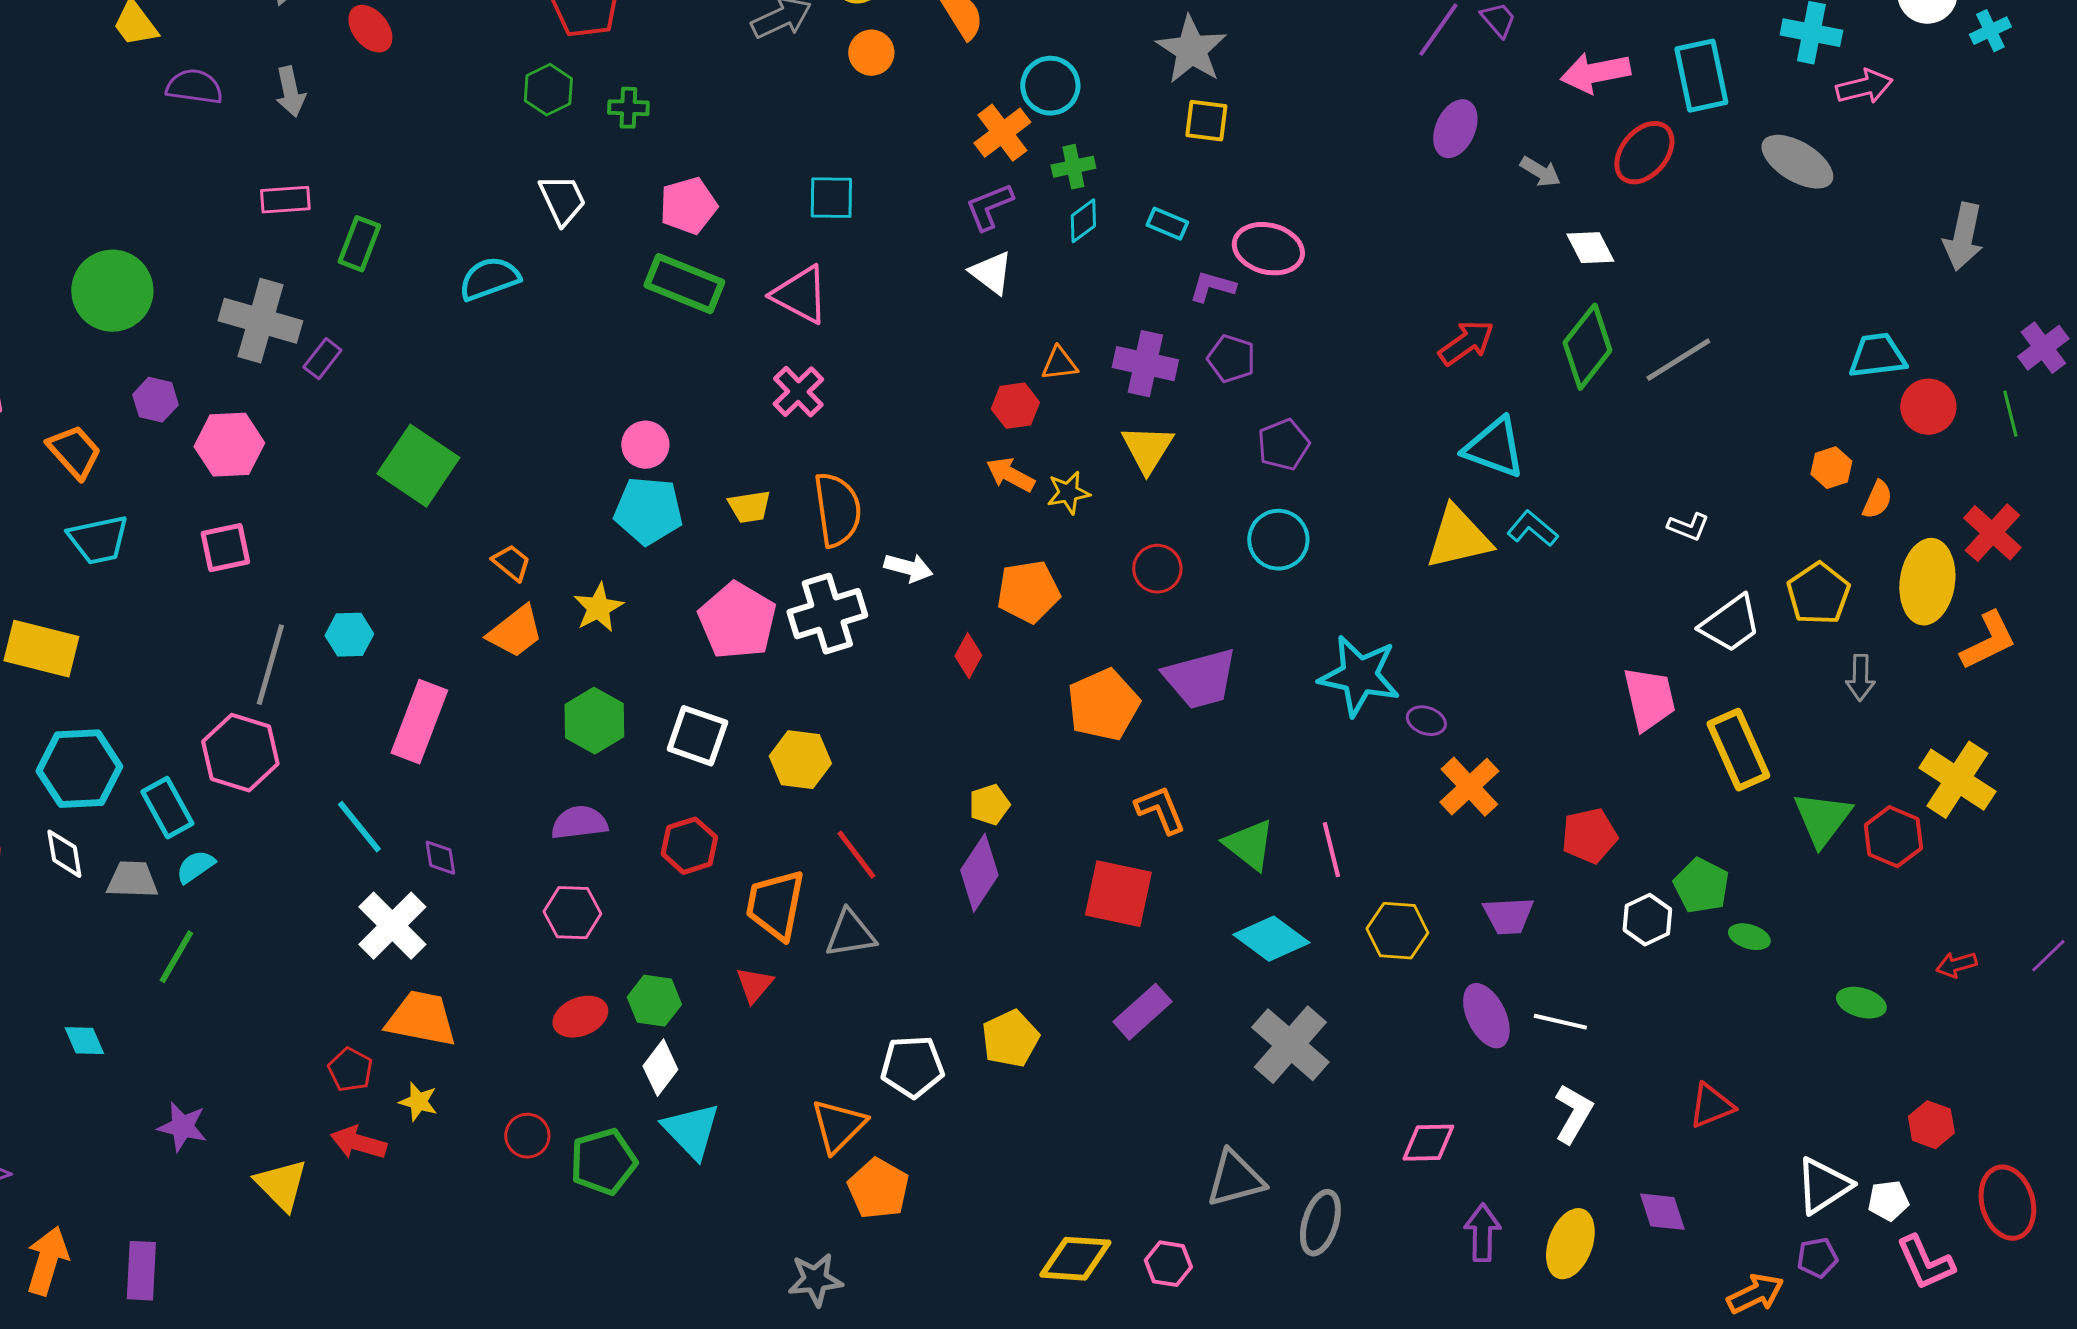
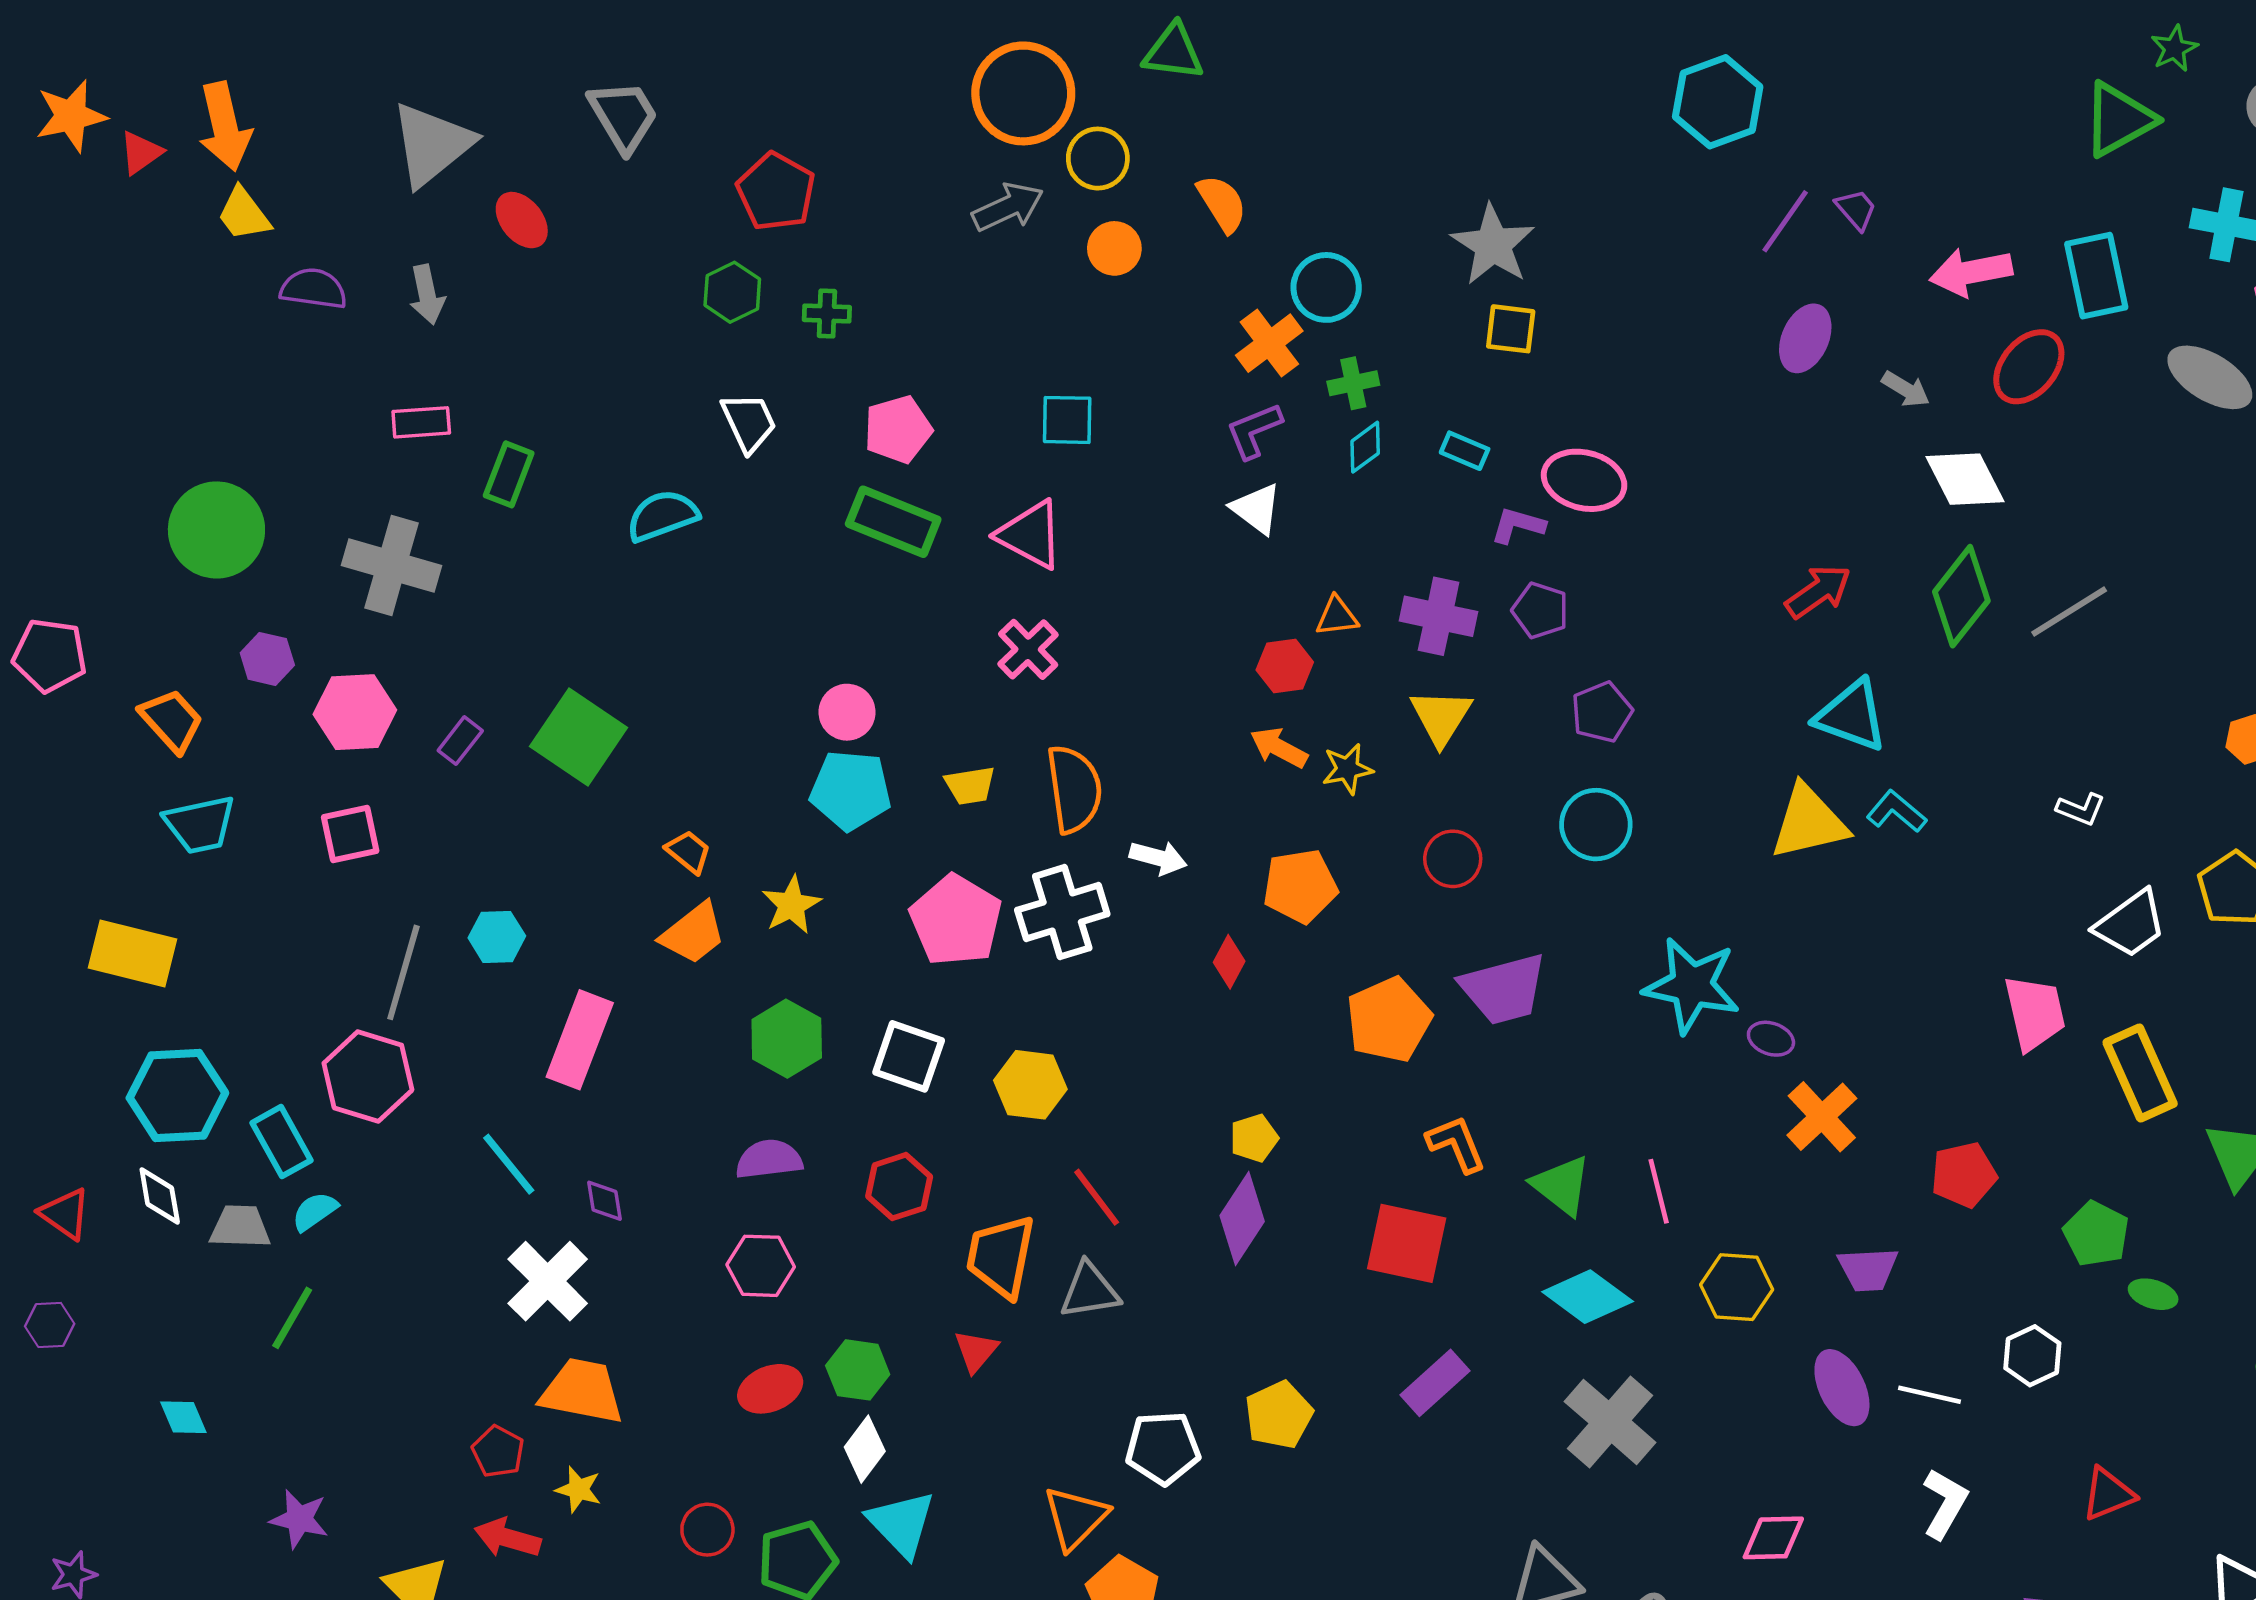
white diamond: (1590, 248) -> (1965, 479), size x1.4
purple rectangle: (322, 359) -> (460, 741), moved
white hexagon: (1647, 920) -> (2032, 1356), moved

